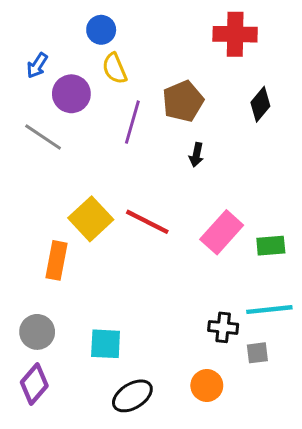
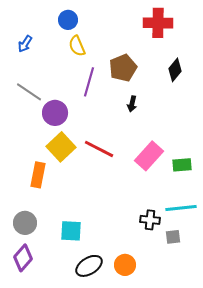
purple circle: (71, 94) -> (55, 113), moved
orange circle: (207, 386) -> (125, 265), moved

